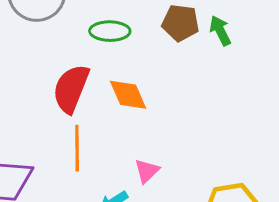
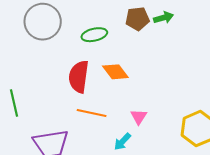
green arrow: (220, 31) -> (164, 18), turned 114
orange line: (77, 148) -> (92, 113), turned -64

